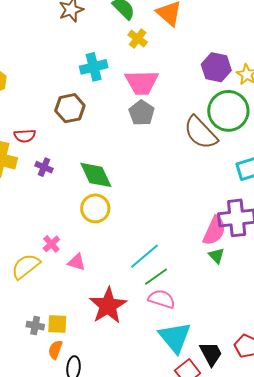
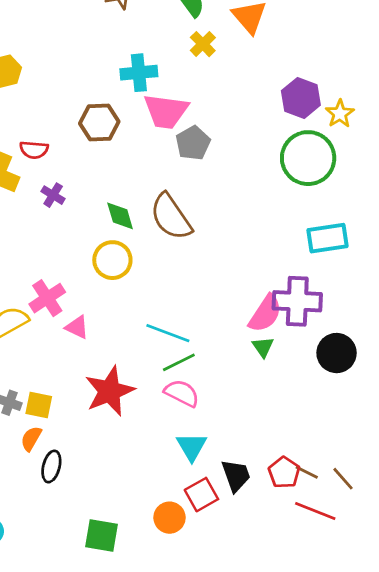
pink trapezoid: (142, 82) -> (166, 111), moved
brown semicircle: (201, 133) -> (171, 217), moved
green diamond: (96, 175) -> (120, 216), size x0.7
pink cross: (51, 244) -> (47, 298), size x1.5
cyan line: (145, 256) -> (168, 333), turned 52
cyan triangle: (175, 337) -> (192, 447), size x0.7

